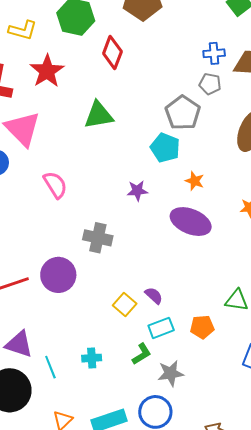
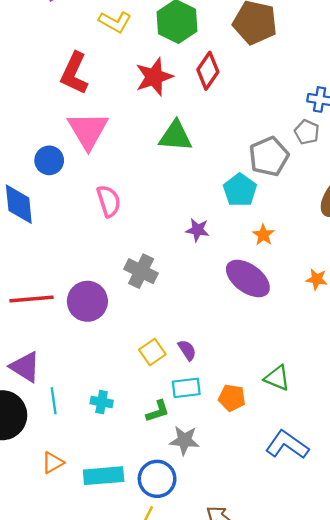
red star: (47, 71) -> (154, 77), moved

